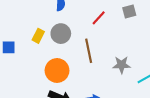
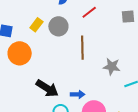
red line: (99, 18) -> (89, 12), moved
orange circle: (57, 70) -> (20, 53), moved

